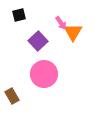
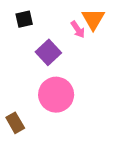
orange triangle: (73, 32) -> (93, 19), moved

